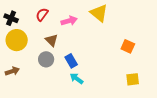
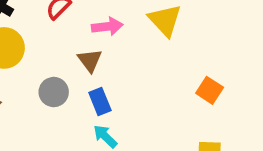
brown triangle: (52, 40) -> (90, 60), moved

